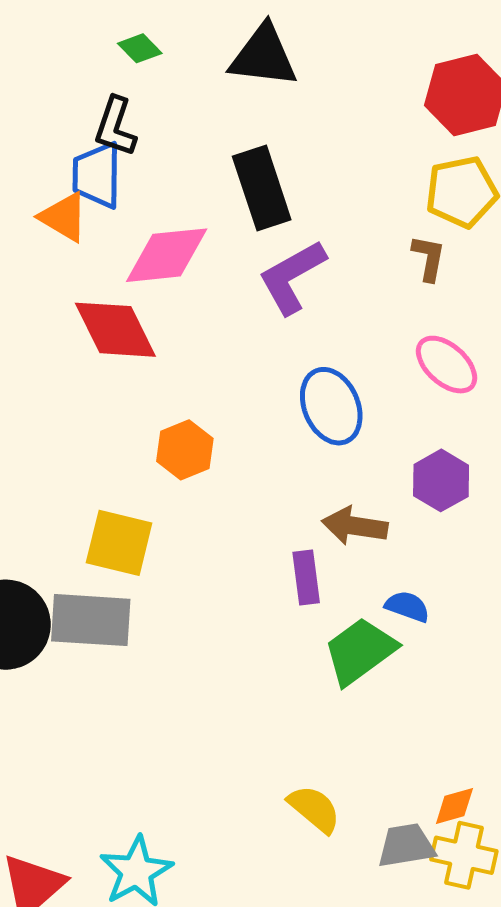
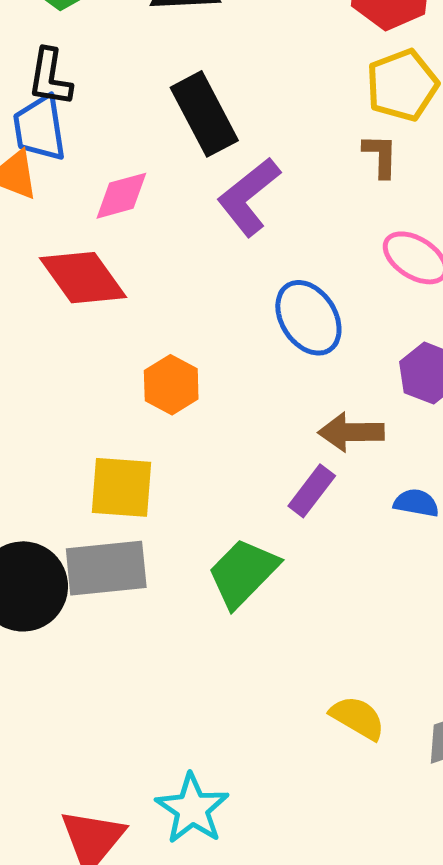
pink diamond: (167, 255) -> (121, 196), size x0.7
purple rectangle: (306, 577) -> (312, 491), turned 54
green trapezoid: (360, 651) -> (243, 573), moved

